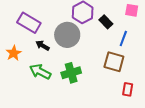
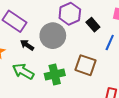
brown square: (114, 62) -> (86, 65), moved

